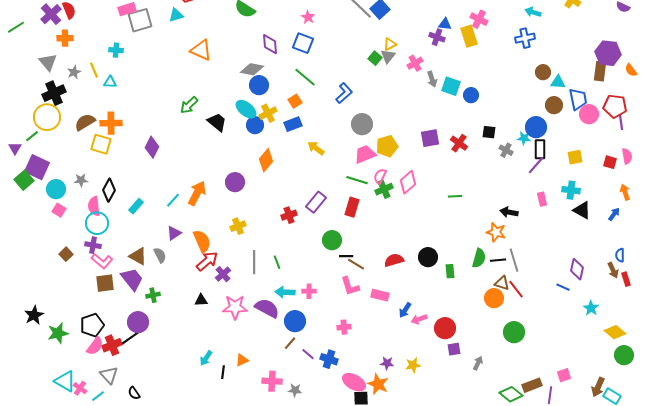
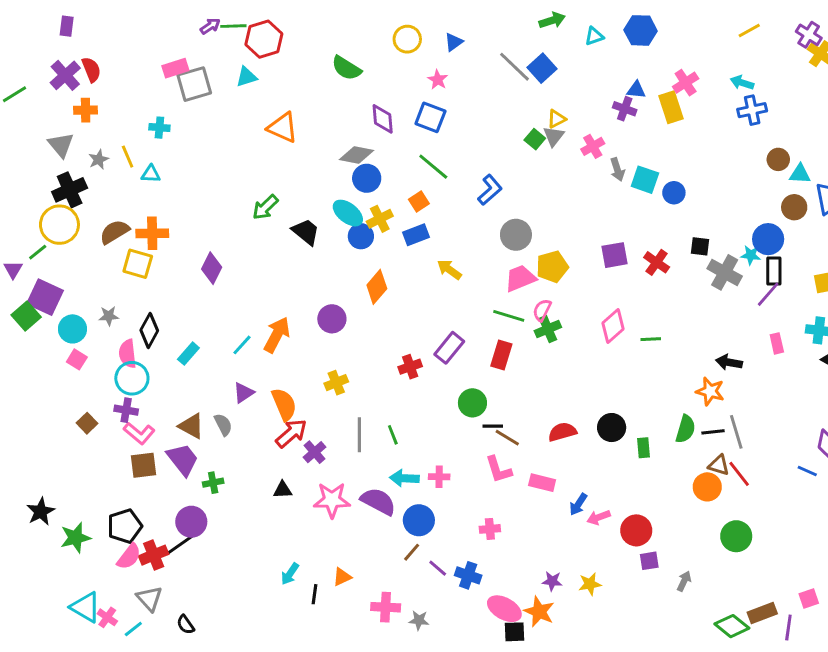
cyan arrow: (533, 12) -> (742, 83), moved
pink cross: (479, 19) -> (686, 83), turned 30
gray cross: (506, 150) -> (725, 272), size x1.6
pink diamond: (408, 182) -> (613, 326), moved

